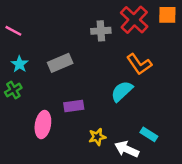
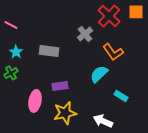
gray cross: (101, 31) -> (85, 34), moved, turned -35
gray rectangle: (60, 63) -> (49, 51), turned 30
cyan rectangle: (149, 134) -> (121, 96), moved
yellow star: (97, 137) -> (65, 113), moved, size x1.6

